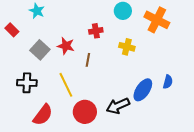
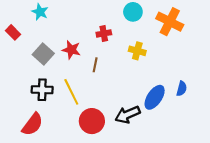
black cross: (27, 83) -> (42, 90), moved
red semicircle: (43, 115) -> (32, 124), moved

